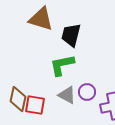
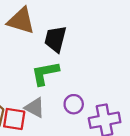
gray triangle: (67, 95) -> (35, 108), moved

